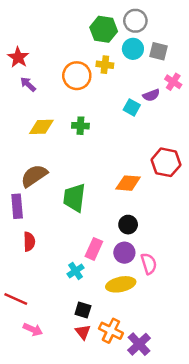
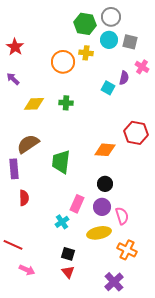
purple arrow: (28, 84) -> (13, 79), moved
purple semicircle: (151, 95) -> (124, 78), turned -56
orange cross: (111, 331) -> (127, 250), moved

